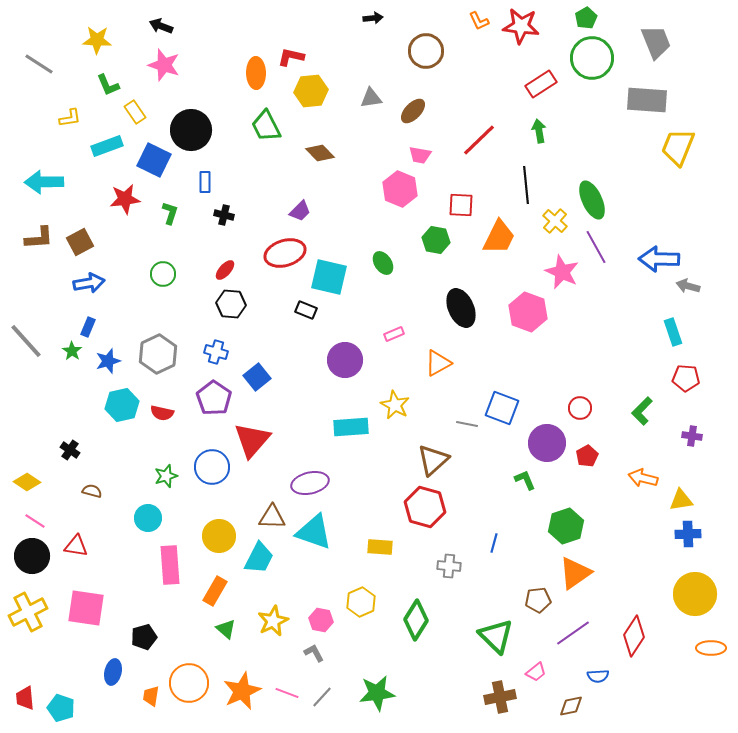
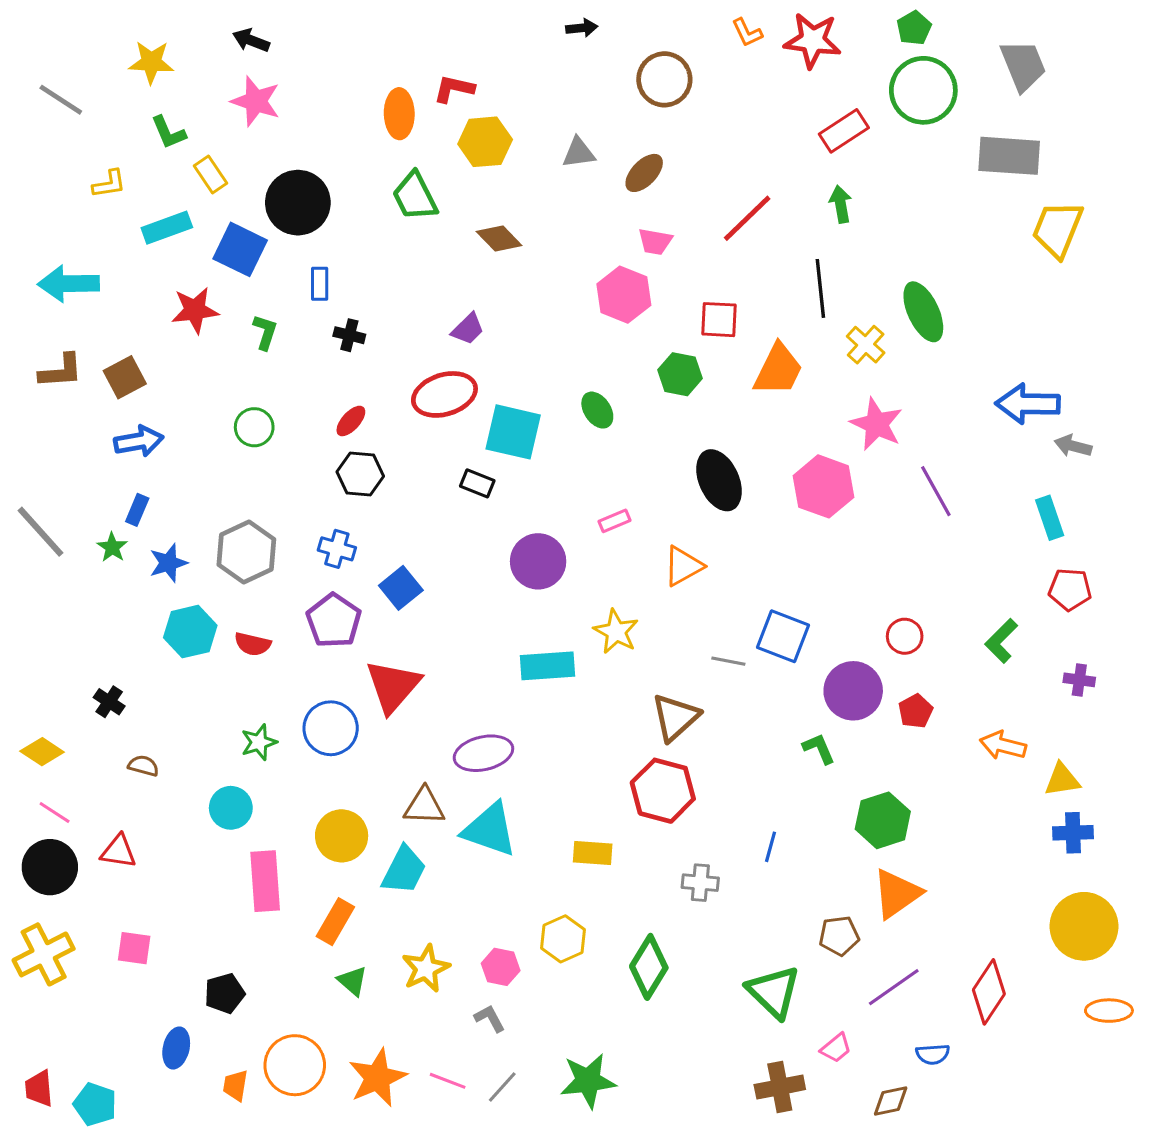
purple line: (596, 247) -> (936, 491), moved
pink square: (86, 608) -> (134, 948), size x0.6

